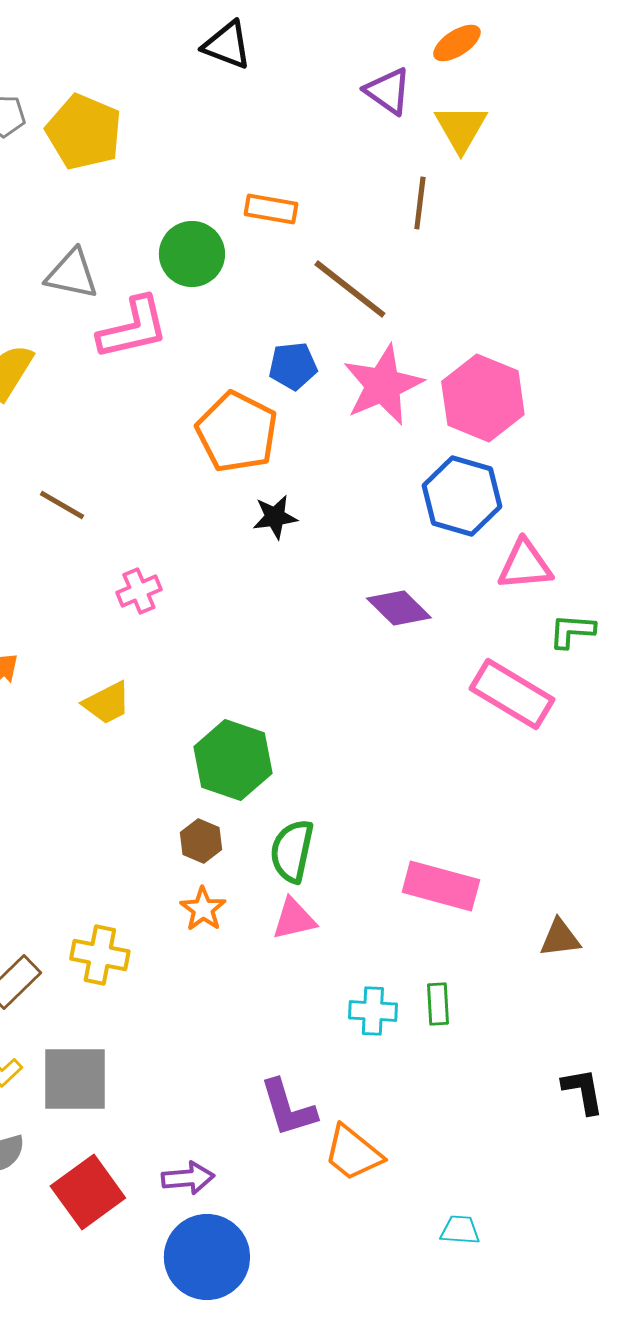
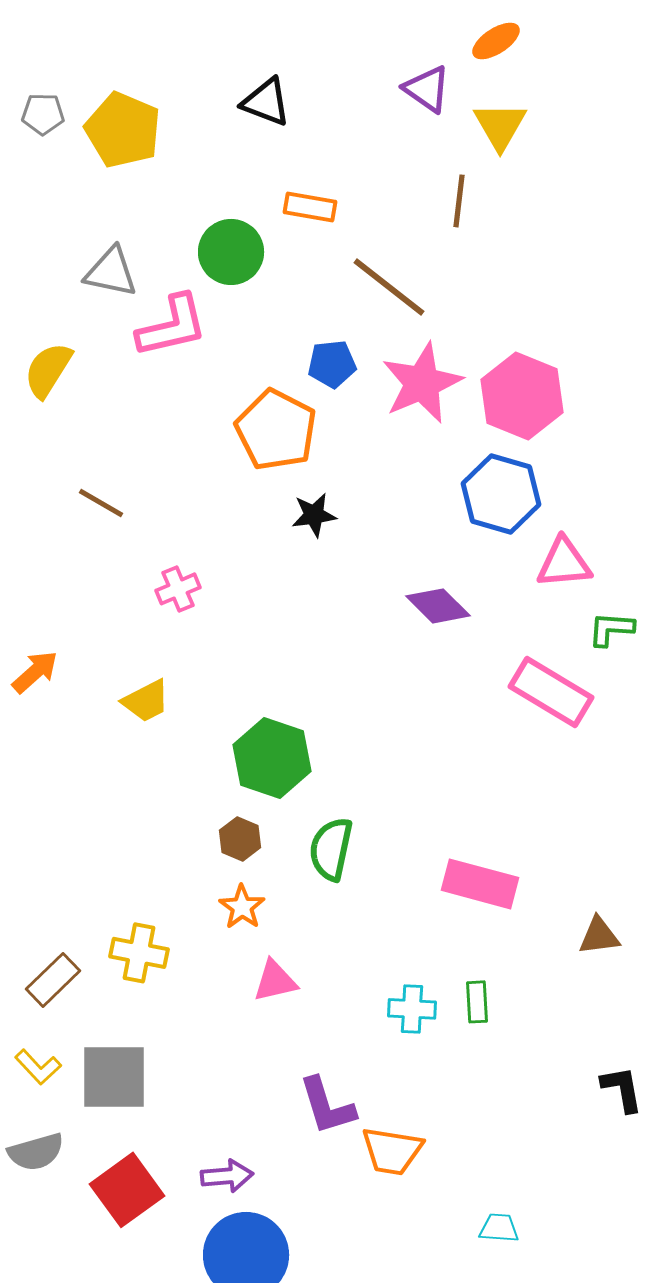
black triangle: (227, 45) -> (266, 102), moved
pink triangle: (294, 919) -> (275, 981), moved
orange trapezoid: (353, 1153) -> (392, 1151), turned -30

